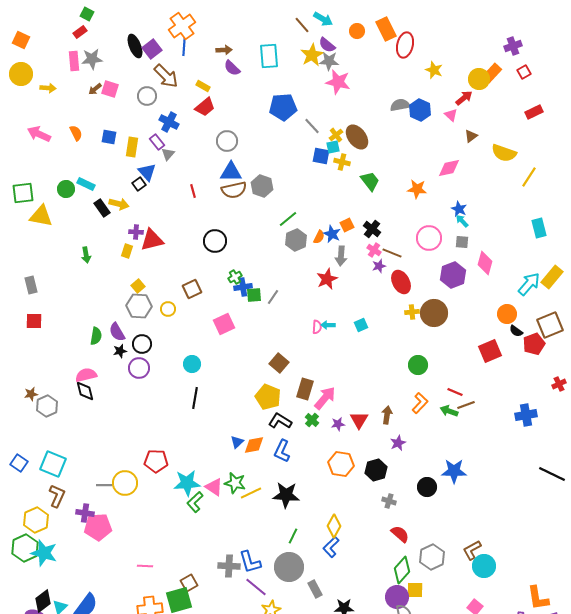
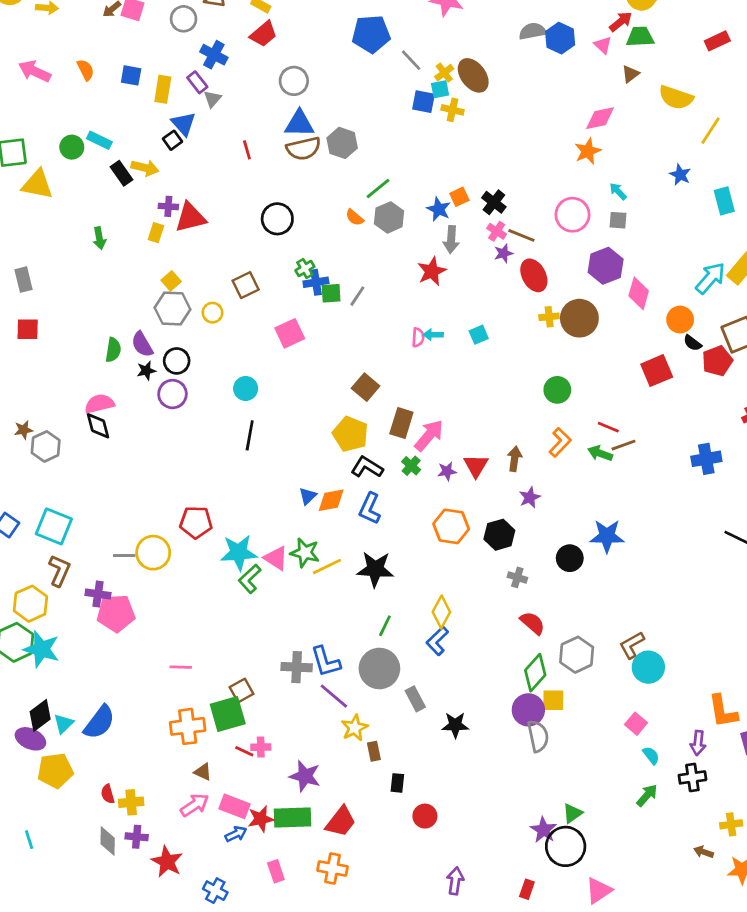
green trapezoid: (370, 181) -> (640, 37), moved, turned -55
orange star: (417, 189) -> (588, 151), moved, turned -30
blue star: (459, 209) -> (680, 175), moved
orange semicircle: (319, 237) -> (355, 217), moved, turned 104
pink diamond: (485, 263) -> (639, 293), moved

